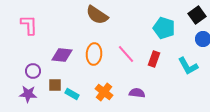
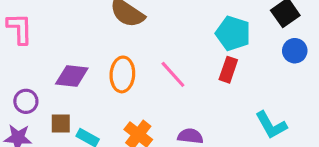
red rectangle: (154, 59) -> (228, 70), moved
cyan L-shape: (188, 66) -> (271, 125), moved

